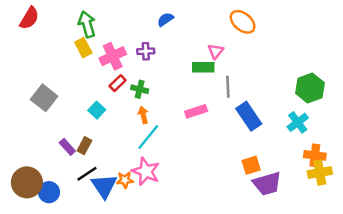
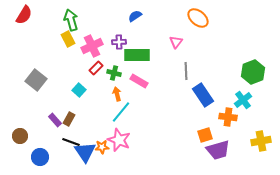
green rectangle: (203, 67) -> (137, 55), moved, size x1.4
pink rectangle: (196, 111) -> (139, 81), moved, turned 48
orange cross: (315, 155) -> (228, 117), moved
black line: (87, 174) -> (71, 142), turned 54
brown circle: (27, 182) -> (20, 136), moved, size x0.6

